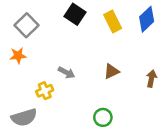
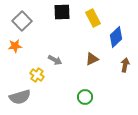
black square: (75, 14) -> (62, 12), turned -36
blue diamond: (147, 19) -> (116, 37), moved
yellow cross: (45, 91) -> (37, 75), turned -32

